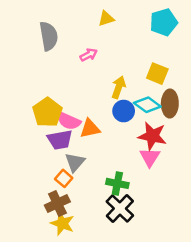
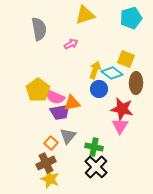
yellow triangle: (106, 19) -> (85, 15), size x1.5
cyan diamond: (147, 105) -> (112, 73), moved
purple trapezoid: (60, 140) -> (60, 112), moved
gray triangle: (75, 162) -> (68, 136), moved

